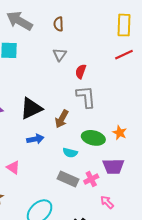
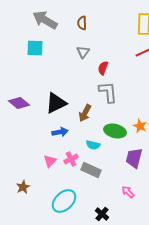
purple trapezoid: (113, 166) -> (134, 158), turned 105
pink triangle: (13, 167) -> (50, 161), moved, turned 40
pink cross: (91, 179) -> (71, 159), moved

